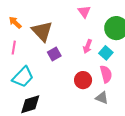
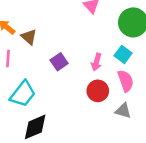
brown triangle: (42, 31) -> (29, 37), moved, size x0.6
pink arrow: (88, 46) -> (96, 62), moved

